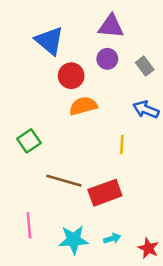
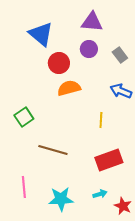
red rectangle: (105, 193) -> (109, 160), moved
cyan arrow: (112, 239) -> (100, 194), moved

